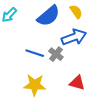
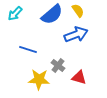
blue line: (35, 53) -> (28, 50), moved
gray cross: (56, 54) -> (58, 66), moved

